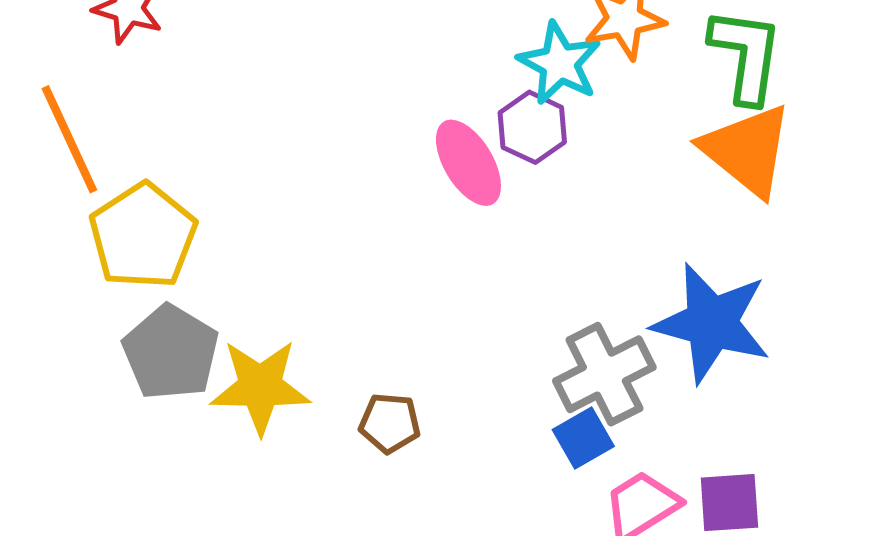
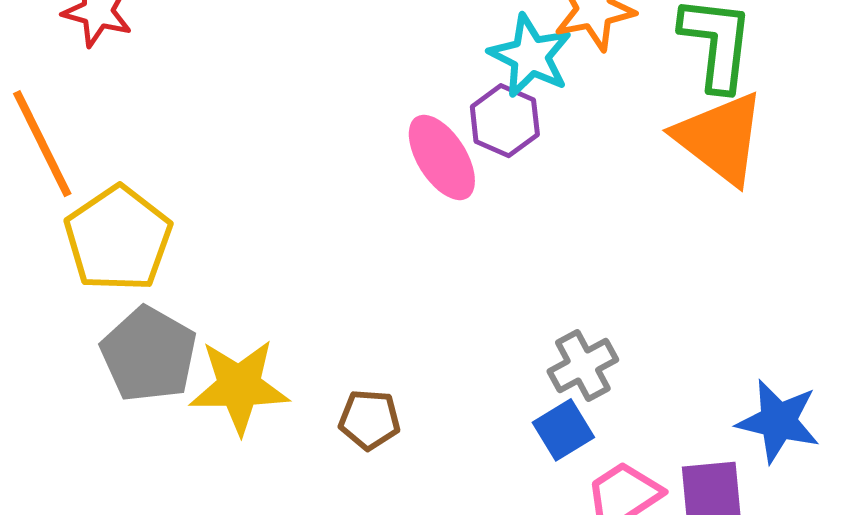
blue star: (712, 323) -> (778, 421), moved, size x0.7
gray cross: (604, 374) -> (583, 366), size x0.7

